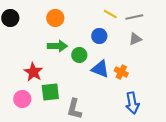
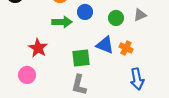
blue circle: (99, 36) -> (85, 12), moved
green circle: (79, 55) -> (116, 18), moved
green square: (50, 92) -> (81, 58), moved

